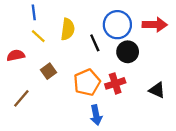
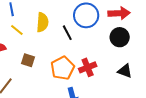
black circle: (128, 52) -> (120, 37), moved
brown square: (49, 71) -> (28, 60), turned -32

